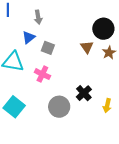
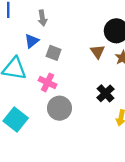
black cross: (84, 93) -> (106, 93), moved
gray circle: (59, 107) -> (59, 108), moved

